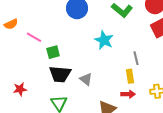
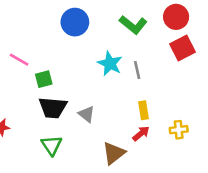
gray line: (136, 58) -> (137, 70), moved
red arrow: (128, 94) -> (141, 134), turned -40

